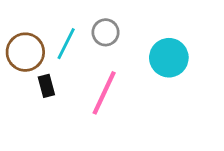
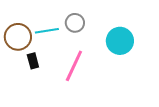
cyan line: (66, 44) -> (47, 31), turned 55

